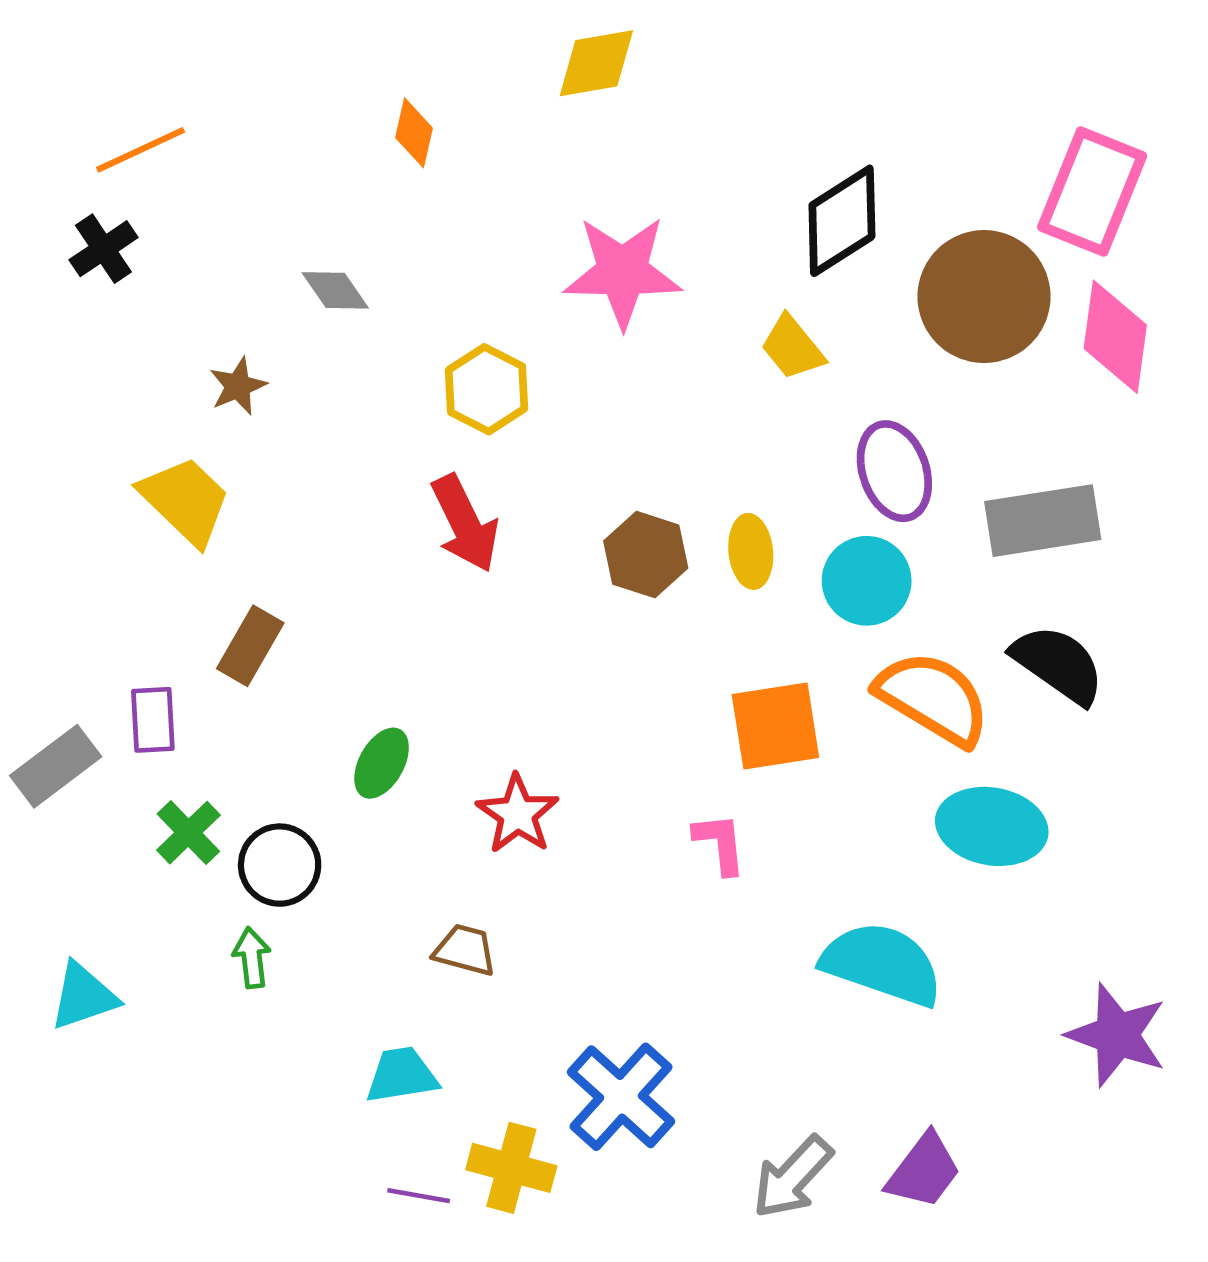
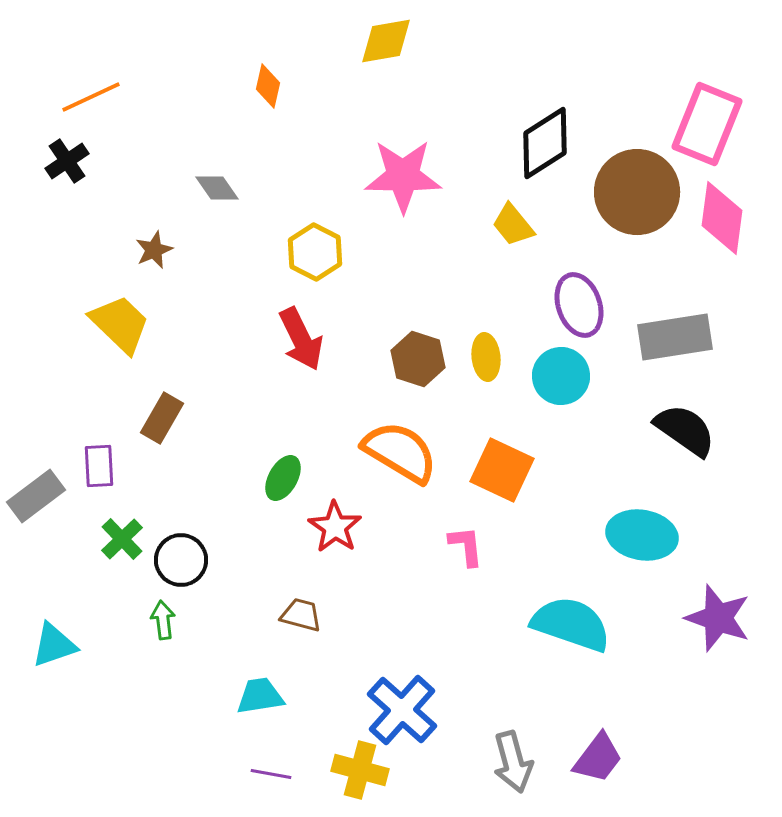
orange semicircle: (933, 698) -> (400, 452), moved
orange square: (775, 726) -> (502, 470), turned 34
green ellipse: (382, 763) -> (283, 478), moved
purple star: (1117, 1035) -> (718, 618), moved
yellow cross: (511, 1168) -> (360, 770), moved
gray arrow: (792, 1177) -> (513, 762), turned -58

